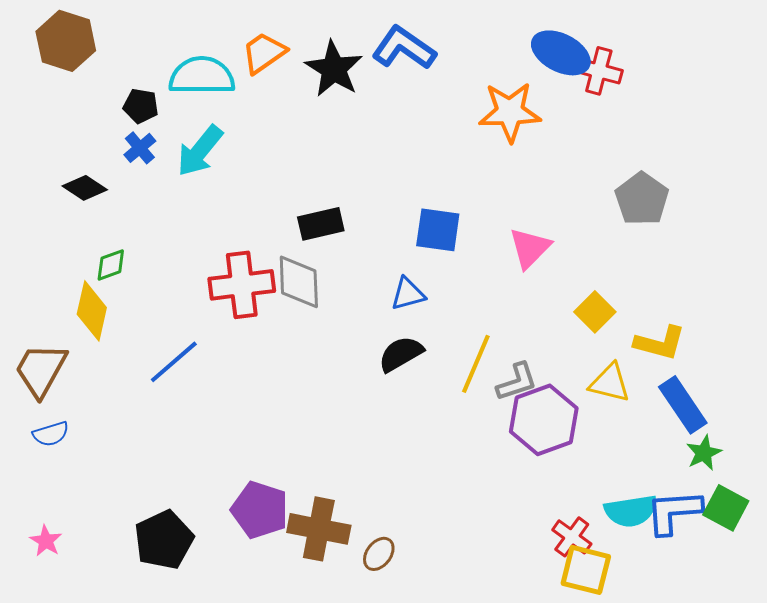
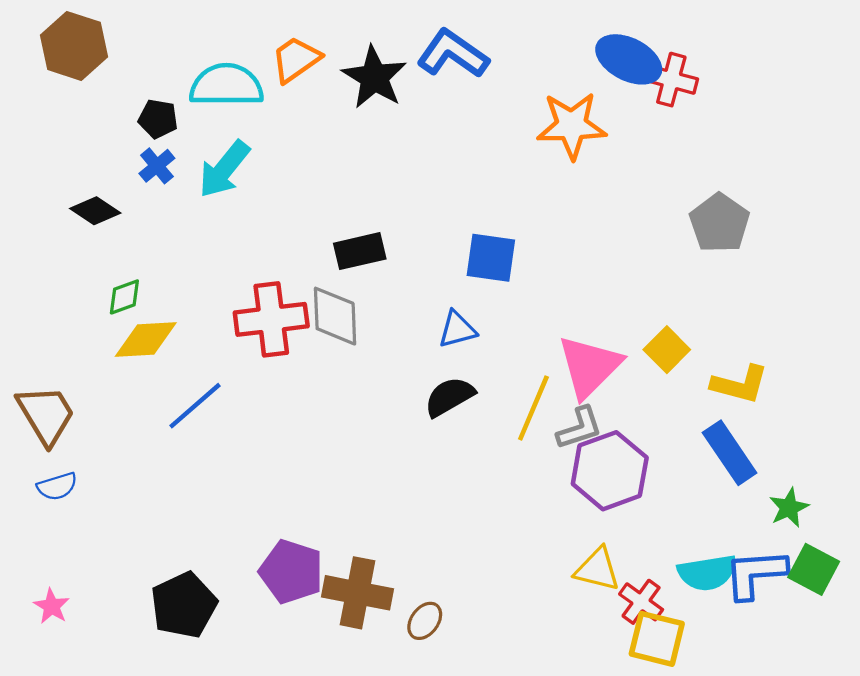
pink triangle: (530, 248) -> (589, 366), moved, size x1.4
yellow diamond: (92, 311) -> (146, 340), moved, turned 74
brown trapezoid: (41, 370) -> (46, 415), turned 120
yellow triangle: (610, 383) -> (597, 569), moved
blue rectangle: (683, 405) -> (730, 453), moved

